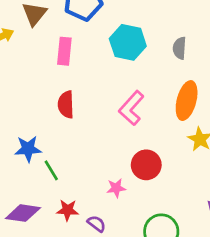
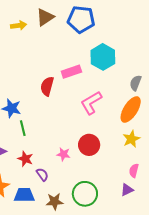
gray semicircle: (179, 48) -> (136, 83), moved
pink rectangle: (64, 51) -> (71, 72), moved, turned 48

